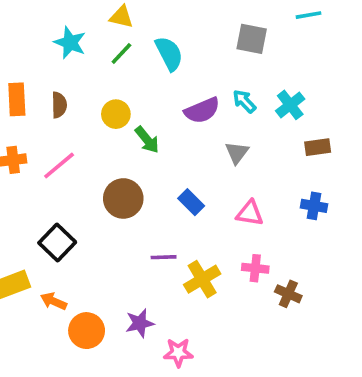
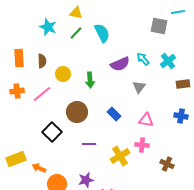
gray square: (252, 39) -> (159, 26), moved
yellow circle: (116, 114) -> (63, 74), moved
green arrow: (147, 140) -> (90, 80), turned 35
black square: (57, 243) -> (52, 132), moved
purple line: (164, 257) -> (89, 144), moved
pink cross: (255, 268) -> (142, 145), moved

